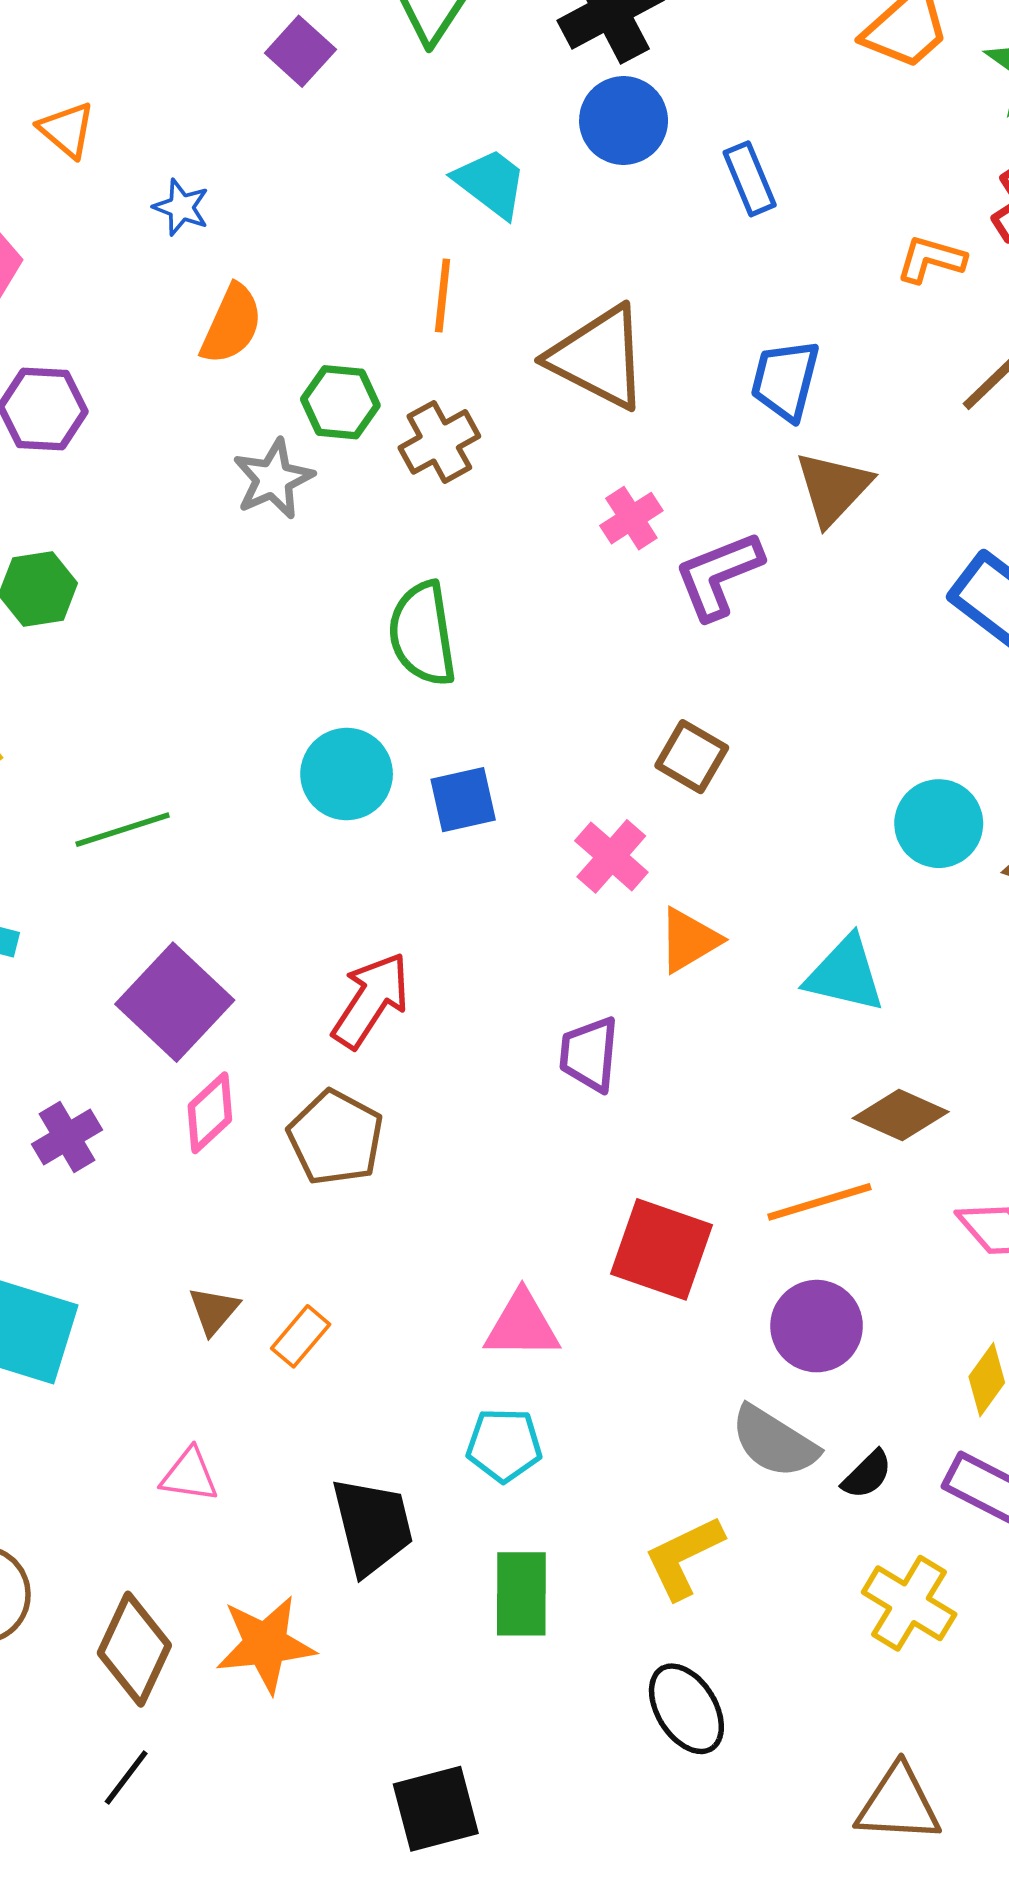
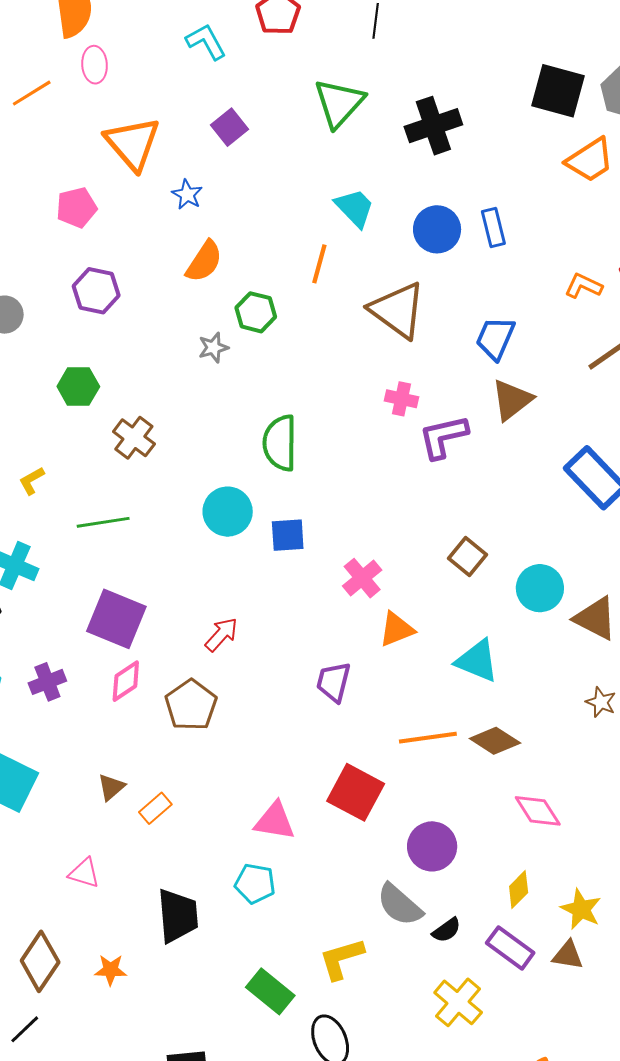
purple square: (300, 51) -> (229, 127), moved
blue circle: (624, 121) -> (437, 229), moved
orange triangle: (67, 130) -> (133, 143), size x1.8
brown cross: (439, 442) -> (134, 438), moved, turned -33
gray star: (273, 479) -> (213, 348), size x0.7
pink cross: (631, 518) -> (402, 399), turned 36
brown square: (692, 757) -> (467, 556), moved
red arrow: (371, 1000) -> (221, 634), size x0.7
purple square: (175, 1002) -> (116, 619), turned -30
orange line: (819, 1202) -> (428, 738), moved
green rectangle: (521, 1594) -> (270, 991), moved, turned -60
orange star: (266, 1644) -> (111, 970), size x0.6

